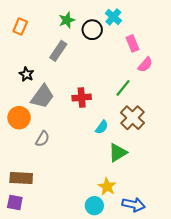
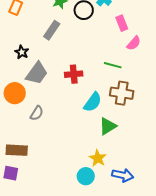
green line: (123, 88) -> (113, 65), turned 66
brown cross: (133, 118) -> (122, 93), turned -35
cyan semicircle: (102, 127) -> (93, 102), size x1.5

